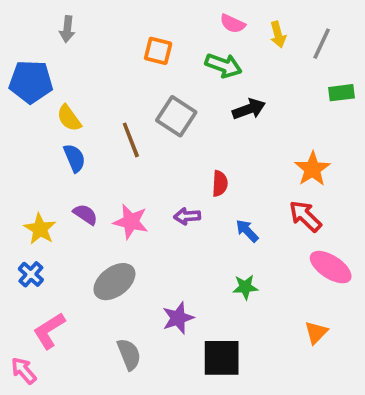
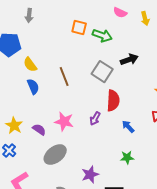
green arrow: (223, 65) -> (102, 36), moved
gray square: (176, 116) -> (102, 72), moved
red semicircle: (220, 183) -> (113, 101), size x1.5
purple semicircle: (85, 214) -> (39, 130), moved
purple arrow: (187, 216) -> (95, 119), turned -56

